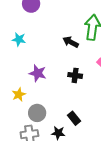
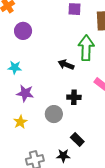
purple star: (38, 73) -> (25, 93), moved
gray circle: (37, 113) -> (54, 114), moved

